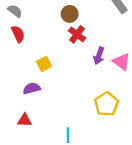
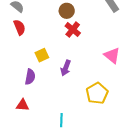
purple arrow: (99, 56) -> (66, 68), moved
purple semicircle: (32, 88) -> (30, 77), turned 112

